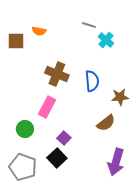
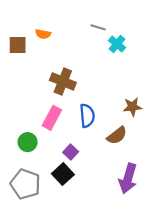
blue semicircle: (92, 81) -> (87, 116), moved

